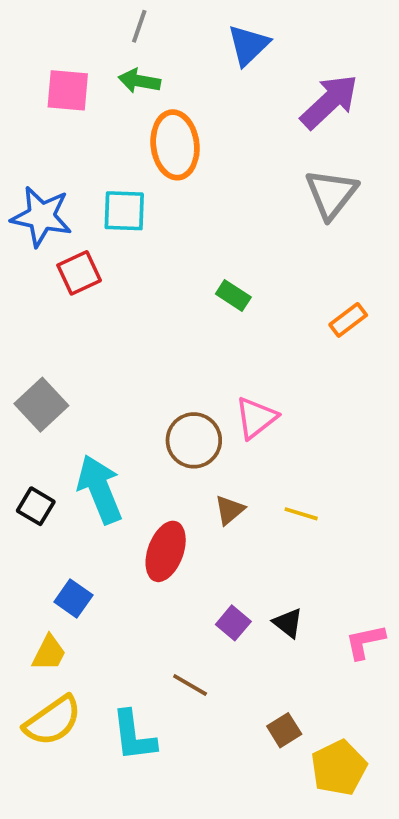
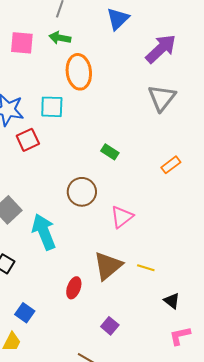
brown circle: (194, 440) -> (82, 192), moved
cyan arrow: (100, 489) -> (44, 232), moved
brown triangle: (230, 510) -> (108, 266), size x1.8
red ellipse: (166, 551) -> (74, 288), size x0.7
black triangle: (288, 623) -> (172, 301), moved

